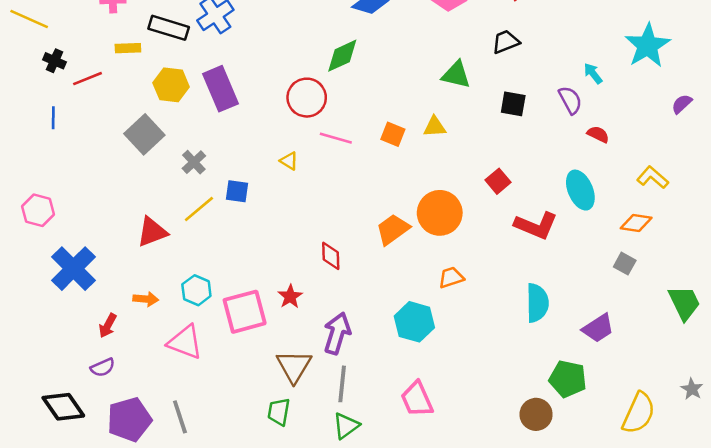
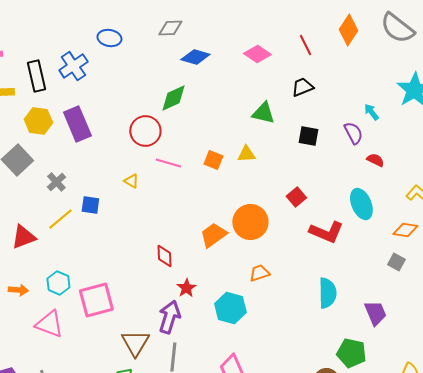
black rectangle: (169, 28) -> (36, 76), turned 60
red star: (290, 296) -> (186, 288), moved
purple trapezoid: (598, 328) -> (375, 313), turned -80

